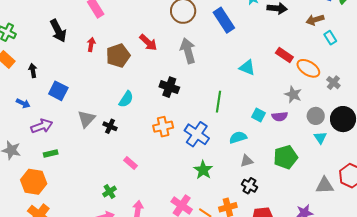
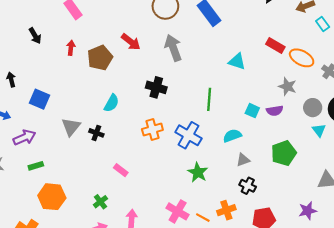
black arrow: (58, 31) -> (35, 36), size x0.7
orange hexagon: (34, 182) -> (52, 197), moved

